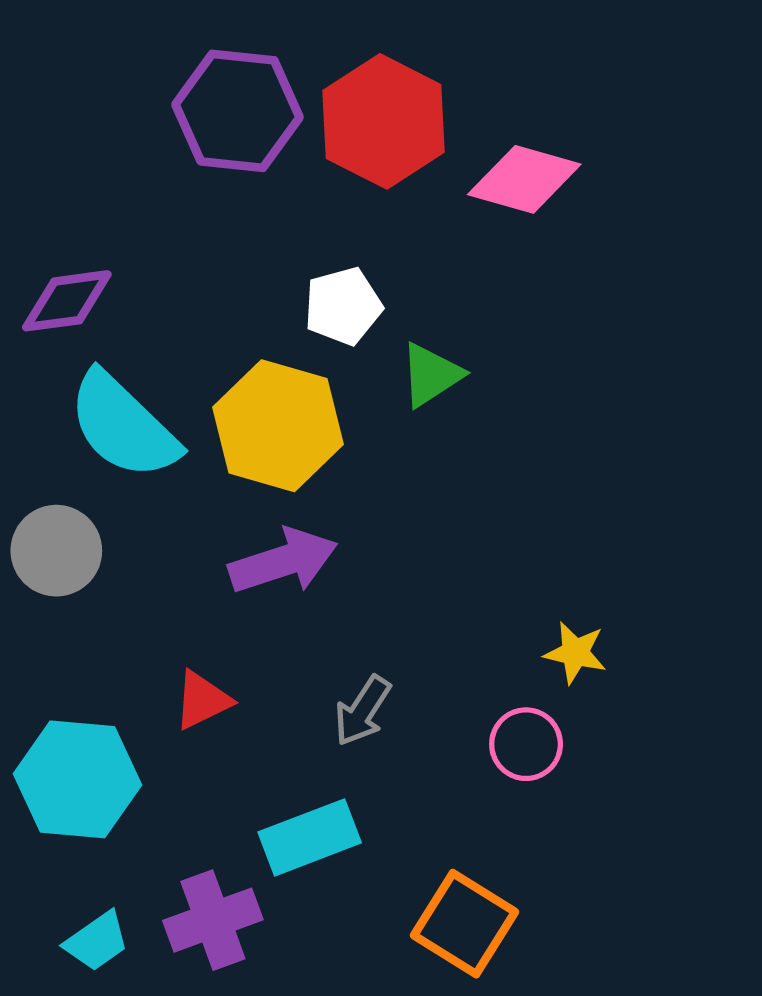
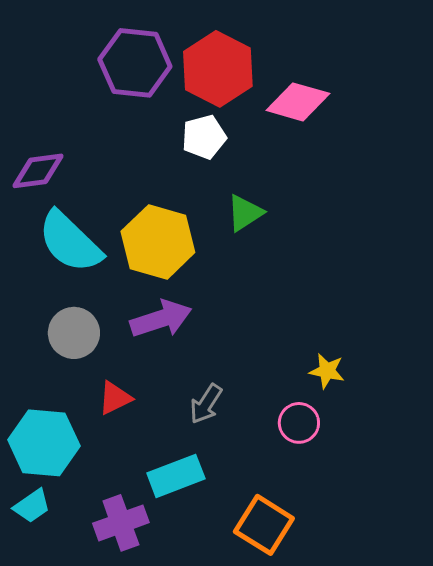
white pentagon: (343, 306) -> (204, 137), moved
gray circle: (56, 551) -> (74, 333), moved
cyan trapezoid: (97, 941) -> (32, 506), moved

